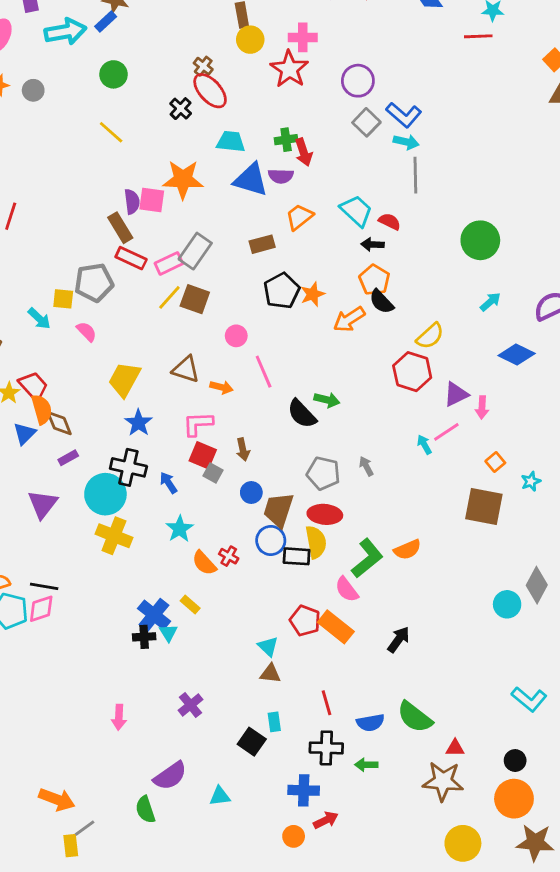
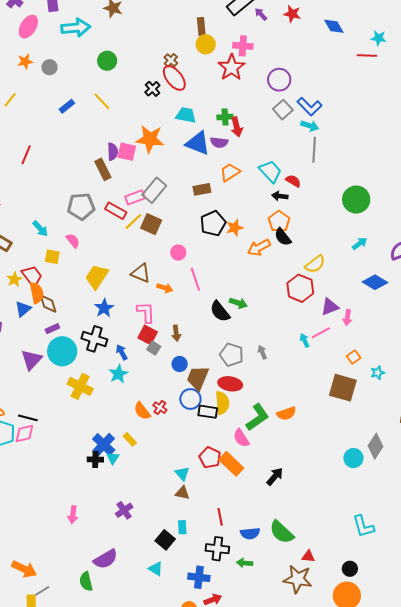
blue rectangle: (106, 22) -> (67, 106), moved
red rectangle: (131, 258) -> (116, 211), moved
yellow square: (63, 299) -> (52, 257), moved
pink L-shape: (198, 424) -> (146, 312), turned 85
cyan circle: (105, 494) -> (62, 351), moved
cyan star: (180, 529) -> (118, 374), moved
cyan L-shape: (529, 699) -> (363, 526), turned 30
cyan triangle: (220, 796) -> (156, 569), moved, turned 35

